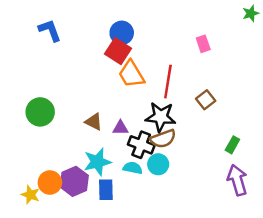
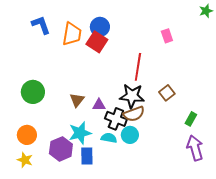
orange trapezoid: (131, 74) -> (72, 34), moved, turned -140
brown square: (206, 100) -> (167, 93), moved
brown triangle: (94, 122) -> (77, 100), turned 42
orange circle: (50, 183) -> (27, 135), moved

